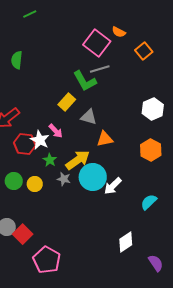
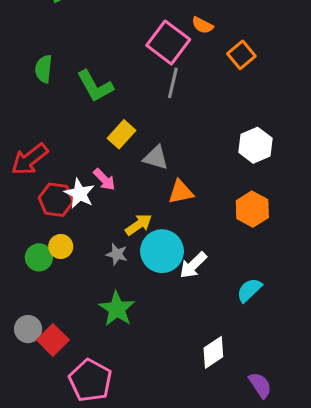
gray line: (100, 69) -> (173, 83), turned -60
green L-shape: (85, 81) -> (95, 86), moved
green star: (50, 160) -> (117, 309), moved, size x1.6
yellow arrow: (78, 160) -> (139, 225), size x0.7
yellow circle: (35, 184) -> (61, 246), moved

